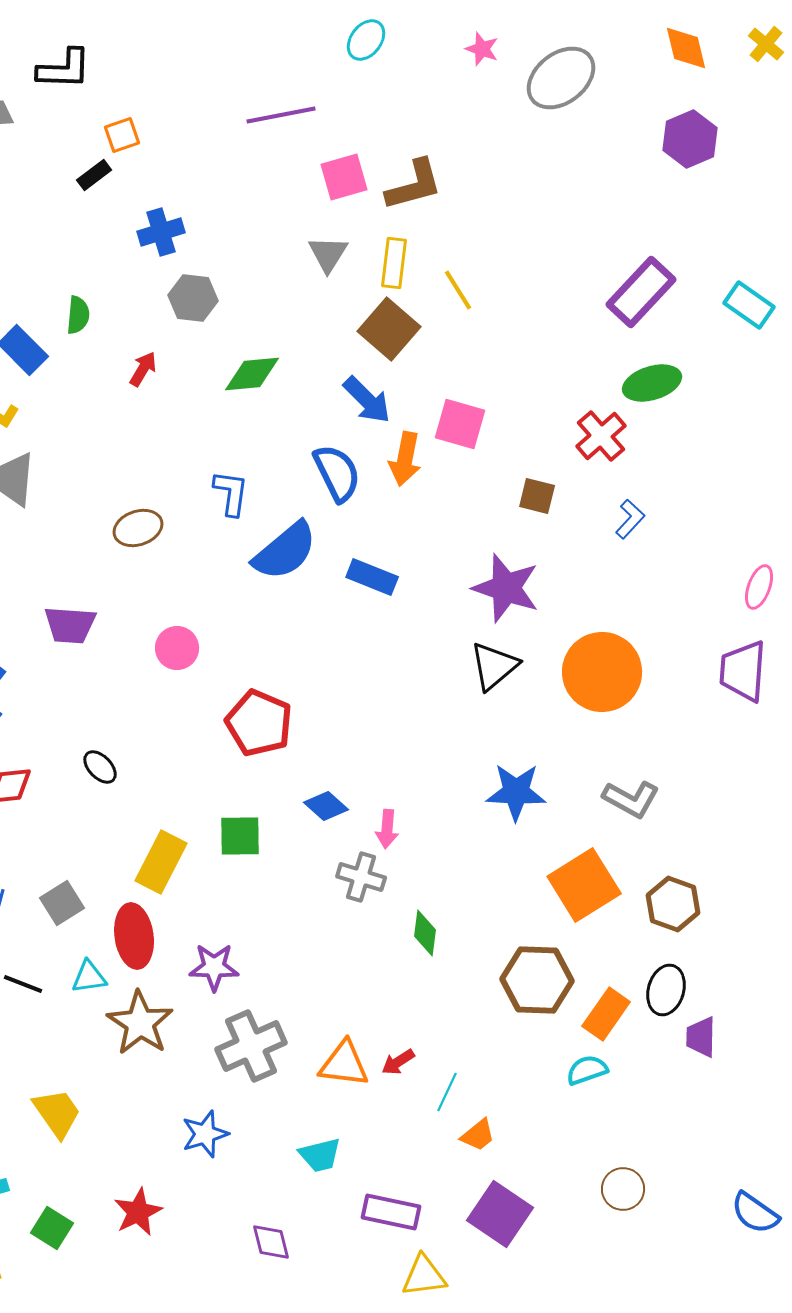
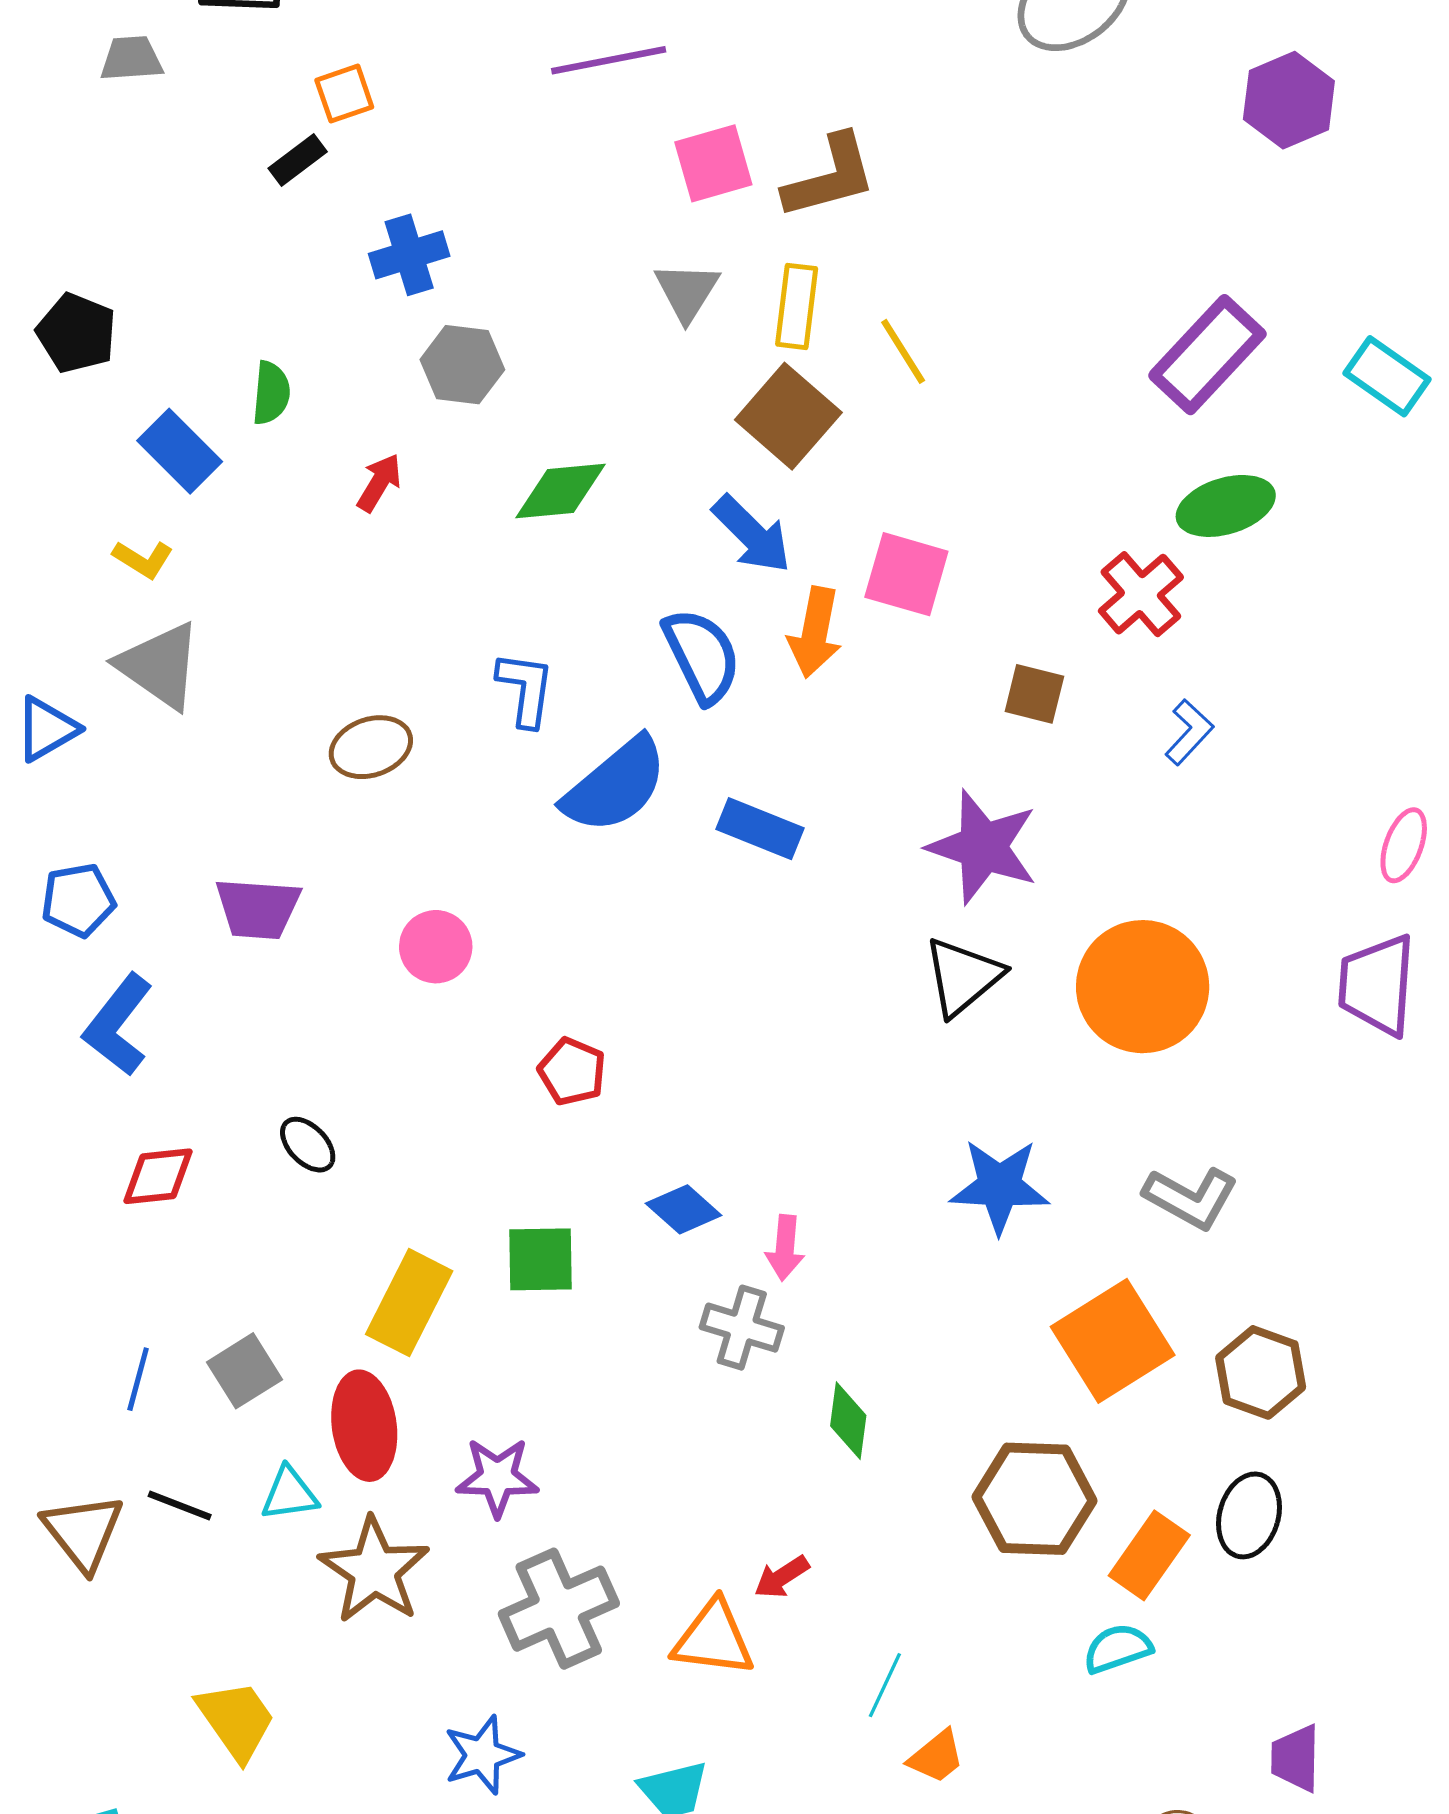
red pentagon: (259, 723) -> (572, 1071), size x0.6
purple trapezoid: (701, 1037) -> (1296, 1758), moved
red arrow: (398, 1062) -> (782, 1577), moved

